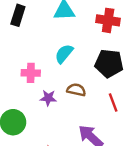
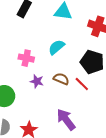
red line: (113, 103) -> (82, 84), moved, turned -35

